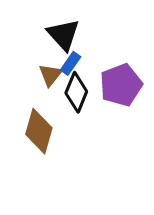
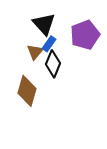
purple pentagon: (121, 85) -> (85, 35), moved

